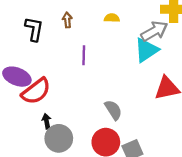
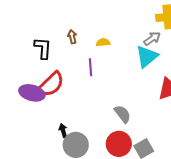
yellow semicircle: (112, 18) -> (103, 42), moved
gray arrow: (154, 31) -> (152, 39), size x0.7
red semicircle: (36, 91) -> (51, 84), moved

